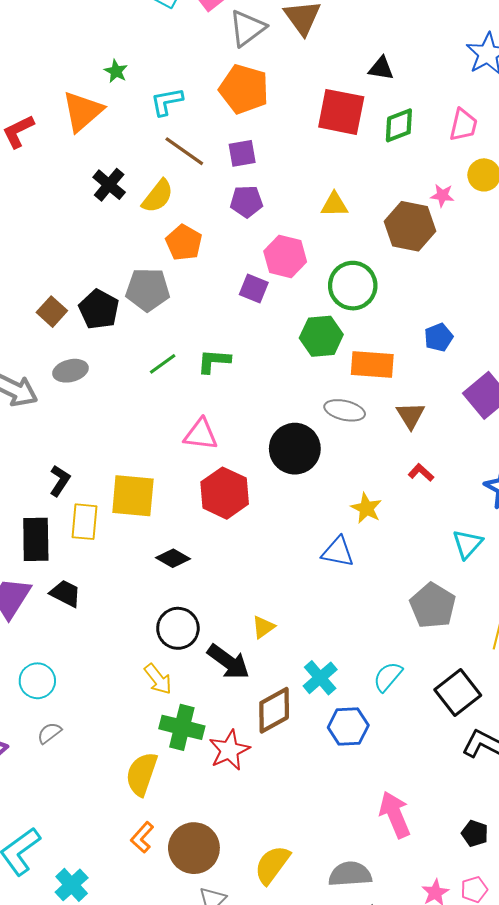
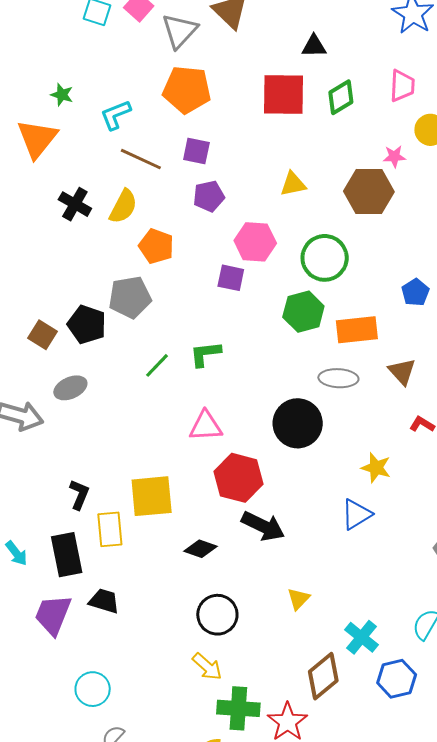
purple square: (242, 153) -> (196, 151), turned 32
blue triangle: (338, 552) -> (356, 514), turned -32
black arrow: (228, 662) -> (263, 526), moved

